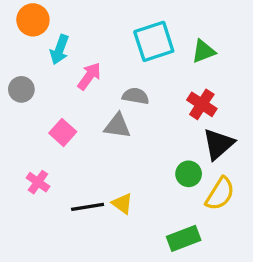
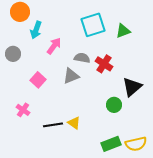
red cross: (202, 104) -> (104, 64), moved
gray triangle: (117, 126) -> (71, 76), turned -30
yellow semicircle: (220, 194) -> (136, 144), moved, turned 45

